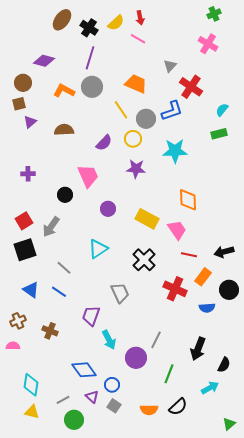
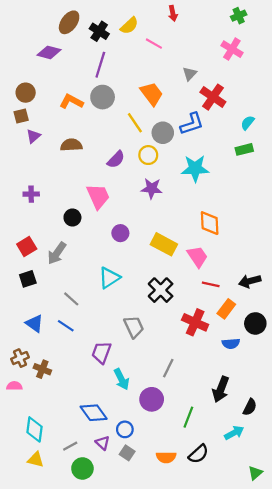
red arrow: (140, 18) -> (173, 13), moved
purple diamond: (44, 61) -> (49, 52), moved
orange trapezoid: (136, 84) -> (152, 94), turned 30
black square: (25, 250) -> (28, 279), size x0.7
brown cross: (50, 331) -> (42, 369), moved
gray line: (156, 340) -> (168, 368), moved

